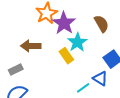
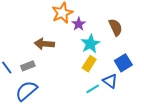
purple star: (64, 23) -> (79, 24), size x0.6
yellow rectangle: (66, 56) -> (89, 64), moved, turned 63

